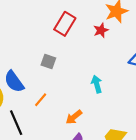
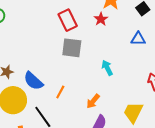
red rectangle: (65, 24) -> (68, 20), turned -45
gray square: (48, 61) -> (72, 48), moved, size x1.5

